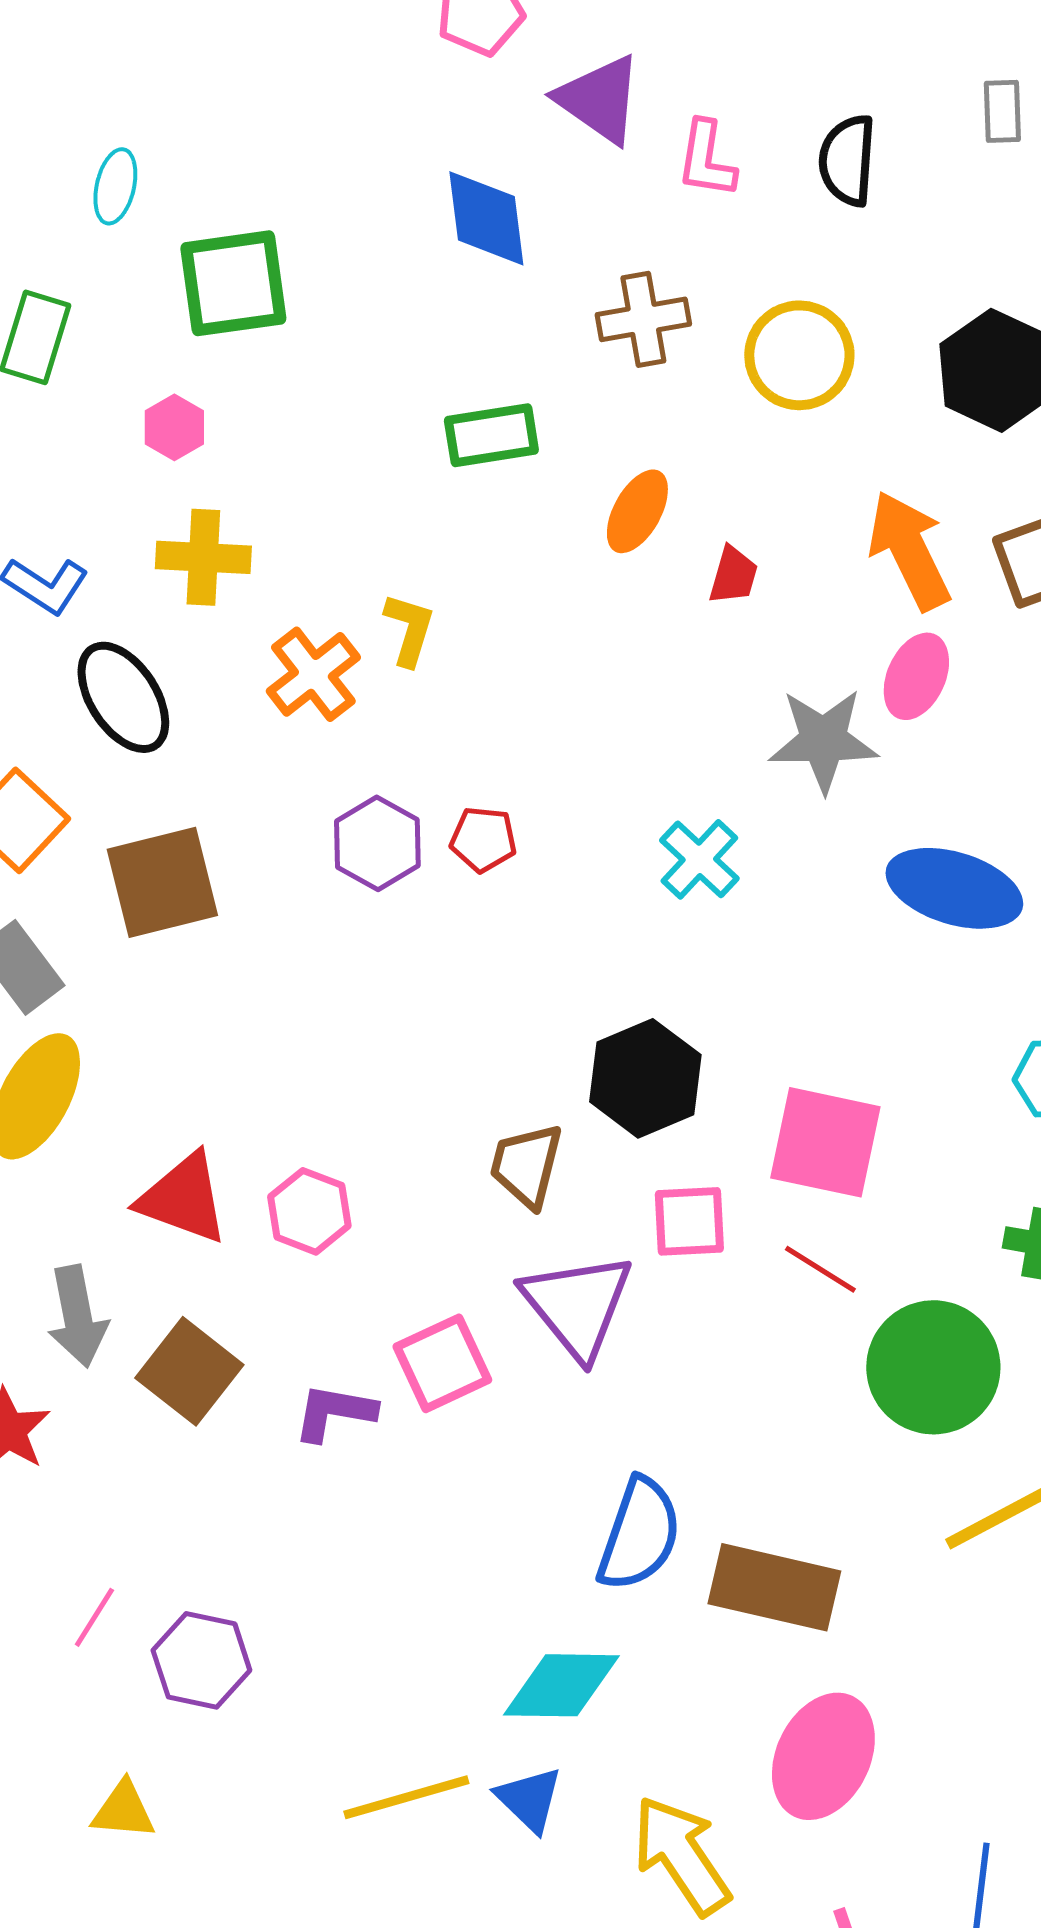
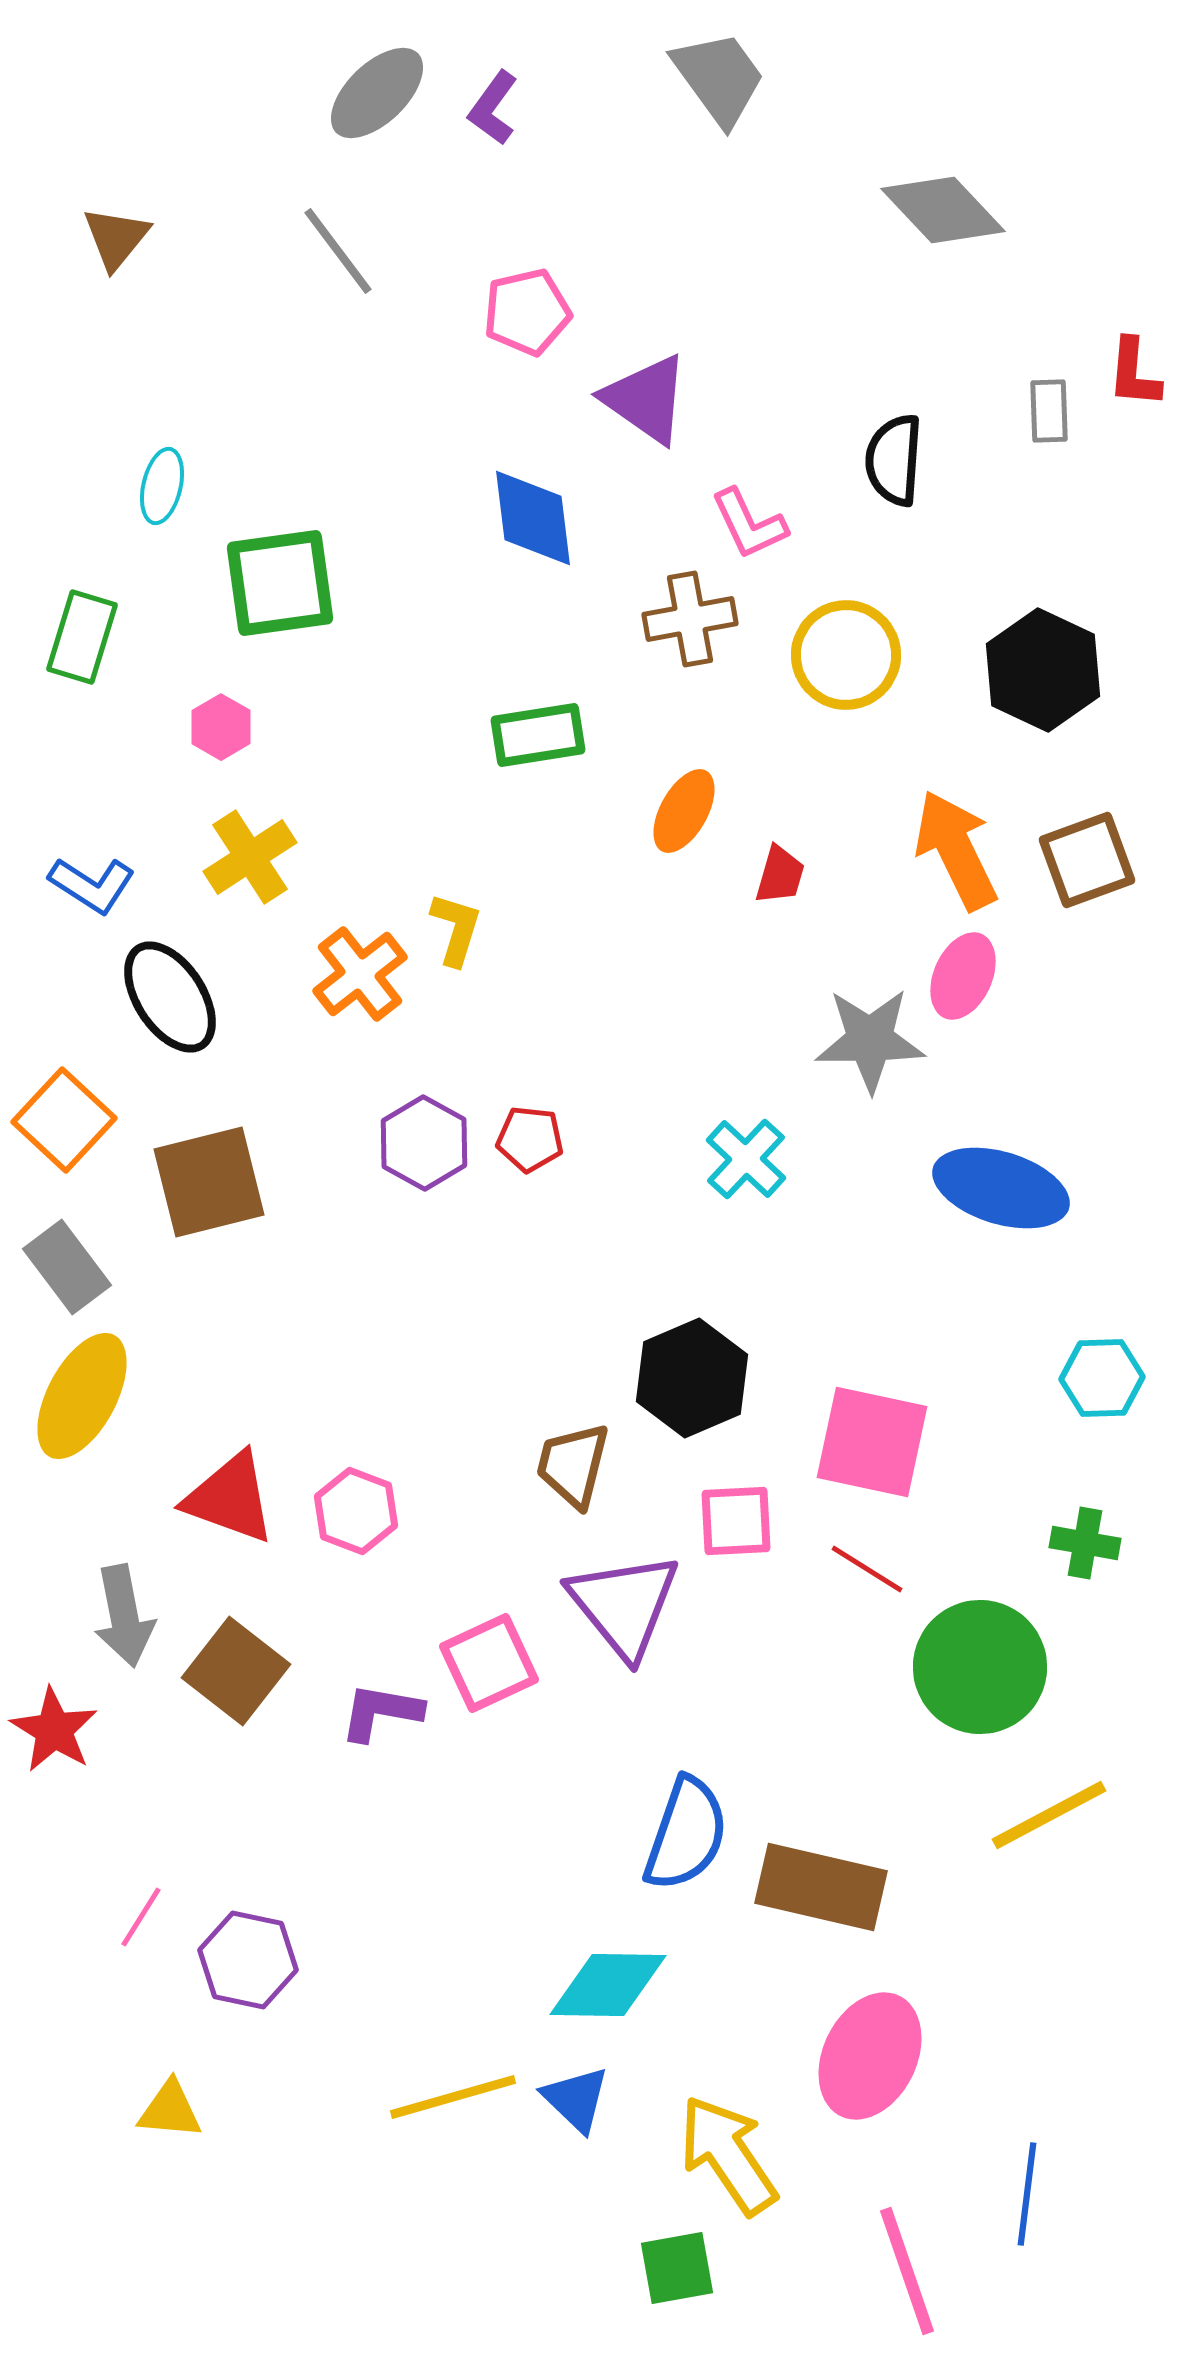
pink L-shape: (706, 159) -> (749, 524), moved, turned -34
yellow cross: (203, 557) -> (250, 857), turned -36

